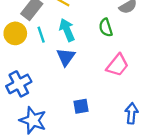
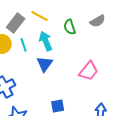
green semicircle: (106, 28) -> (70, 27), moved

